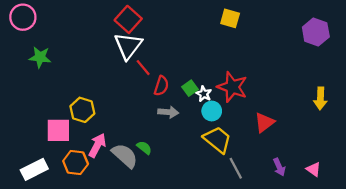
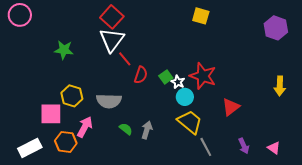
green star: (40, 57) -> (64, 50), moved
gray arrow: (168, 112) -> (147, 130), moved, turned -78
gray semicircle: (125, 156) -> (109, 101), moved, turned 140

